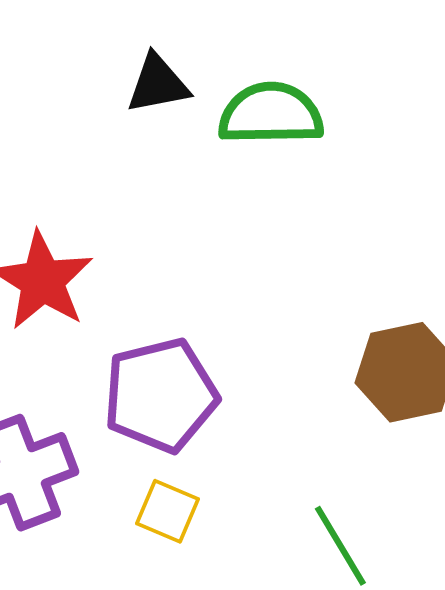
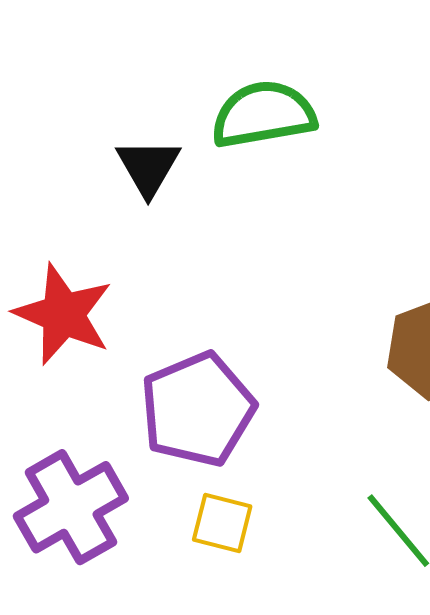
black triangle: (158, 84) -> (148, 167), moved, turned -40

